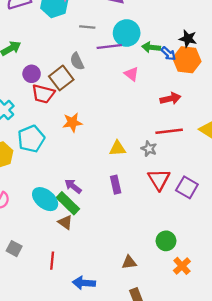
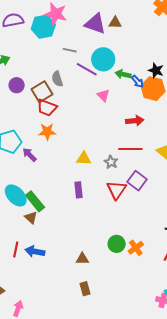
purple line: (109, 46) -> (87, 69), turned 30
red trapezoid: (43, 94) -> (47, 108), moved
purple arrow: (73, 186) -> (29, 155), moved
purple square: (187, 187) -> (137, 181), moved
orange cross: (182, 266) -> (136, 248), moved
blue arrow: (84, 283) -> (35, 251), moved

